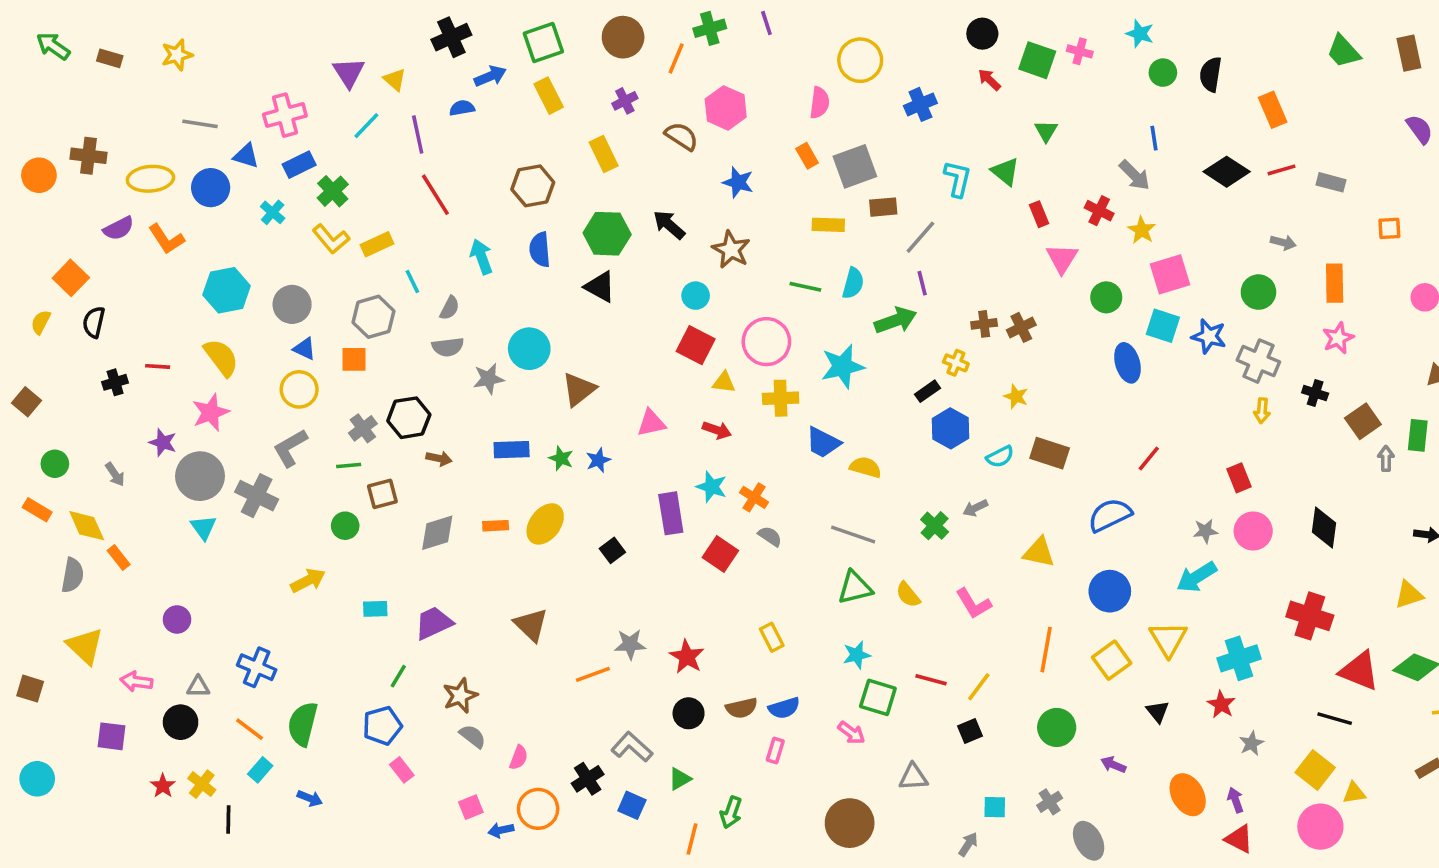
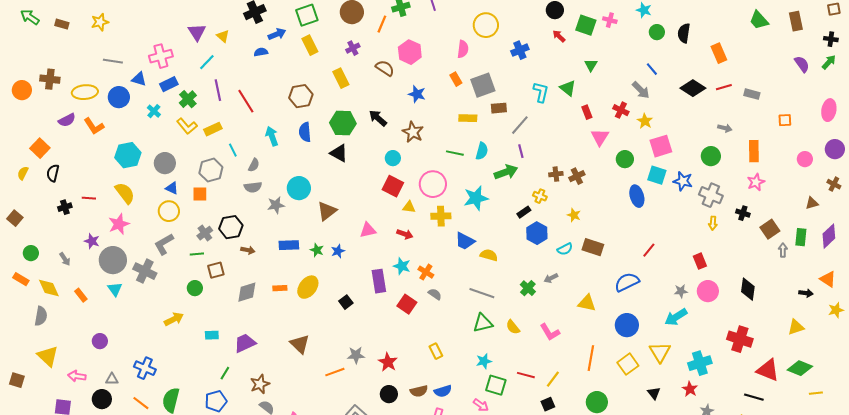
purple line: (418, 135) -> (218, 90), moved
blue line: (1154, 138) -> (652, 69), turned -32
orange rectangle: (119, 558) -> (81, 295), moved

